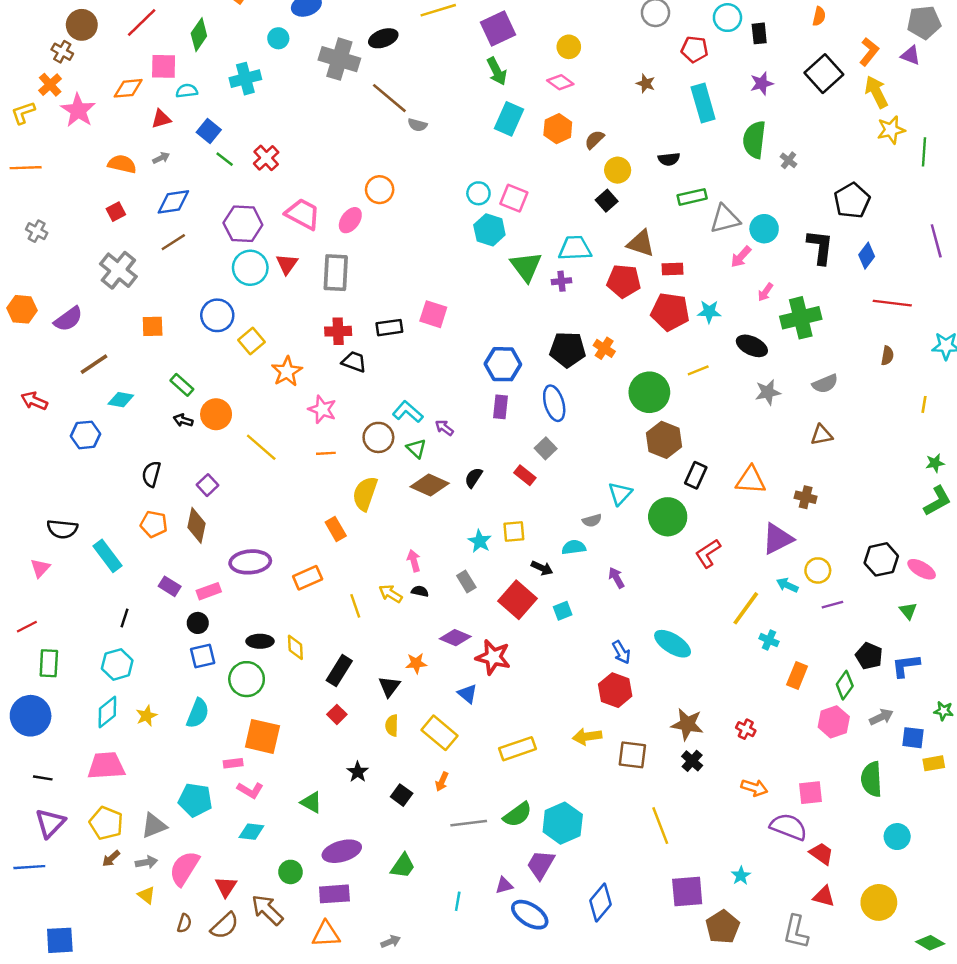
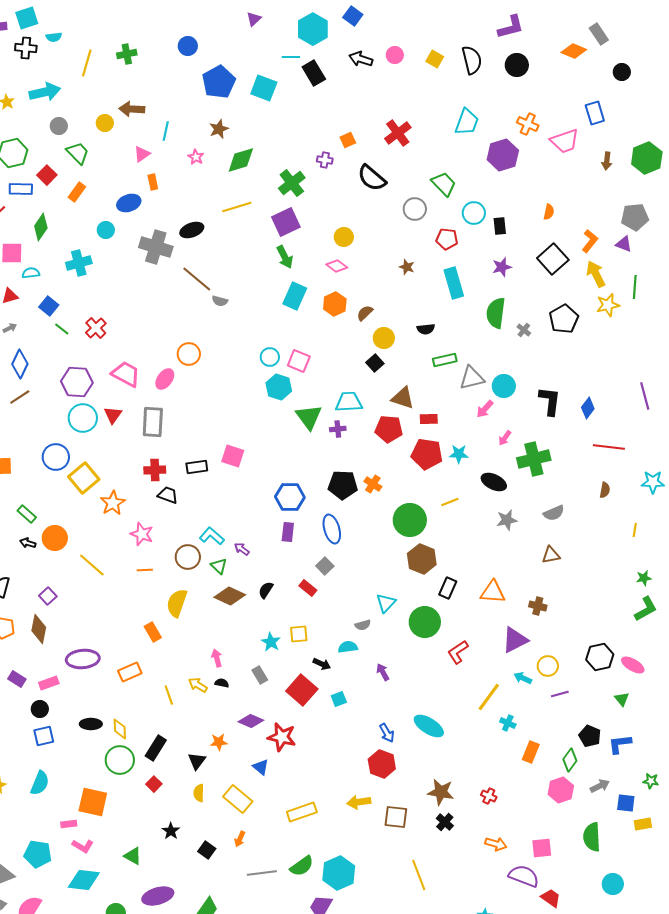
green line: (924, 152) -> (635, 287), moved
black pentagon: (852, 201) -> (564, 319), moved
blue diamond: (173, 202) -> (20, 364), turned -56
yellow square: (251, 341) -> (84, 478), size x1.4
green circle: (247, 679) -> (120, 760), moved
cyan diamond: (251, 832) -> (84, 880), size x1.5

